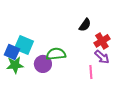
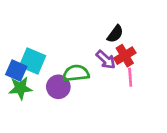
red cross: (102, 41) -> (125, 56), moved
purple arrow: (102, 57) -> (106, 60), moved
pink line: (91, 72) -> (130, 77), moved

